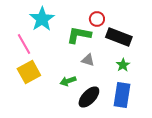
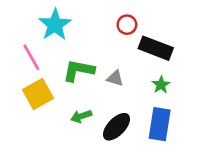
green L-shape: (79, 35) -> (79, 70), moved
green arrow: (68, 81) -> (81, 116), moved

